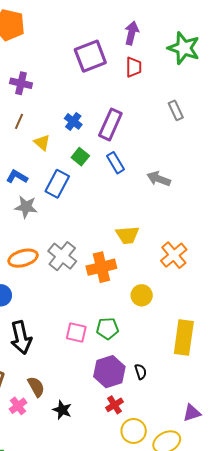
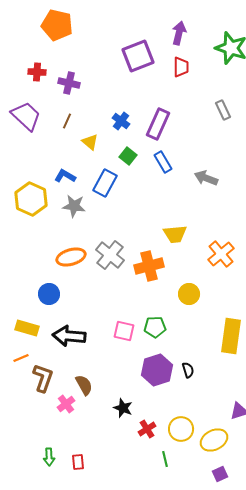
black arrow: (21, 338) -> (69, 336), turned 108
red cross: (114, 405) -> (147, 429), moved
black star: (62, 410) -> (123, 408), moved

